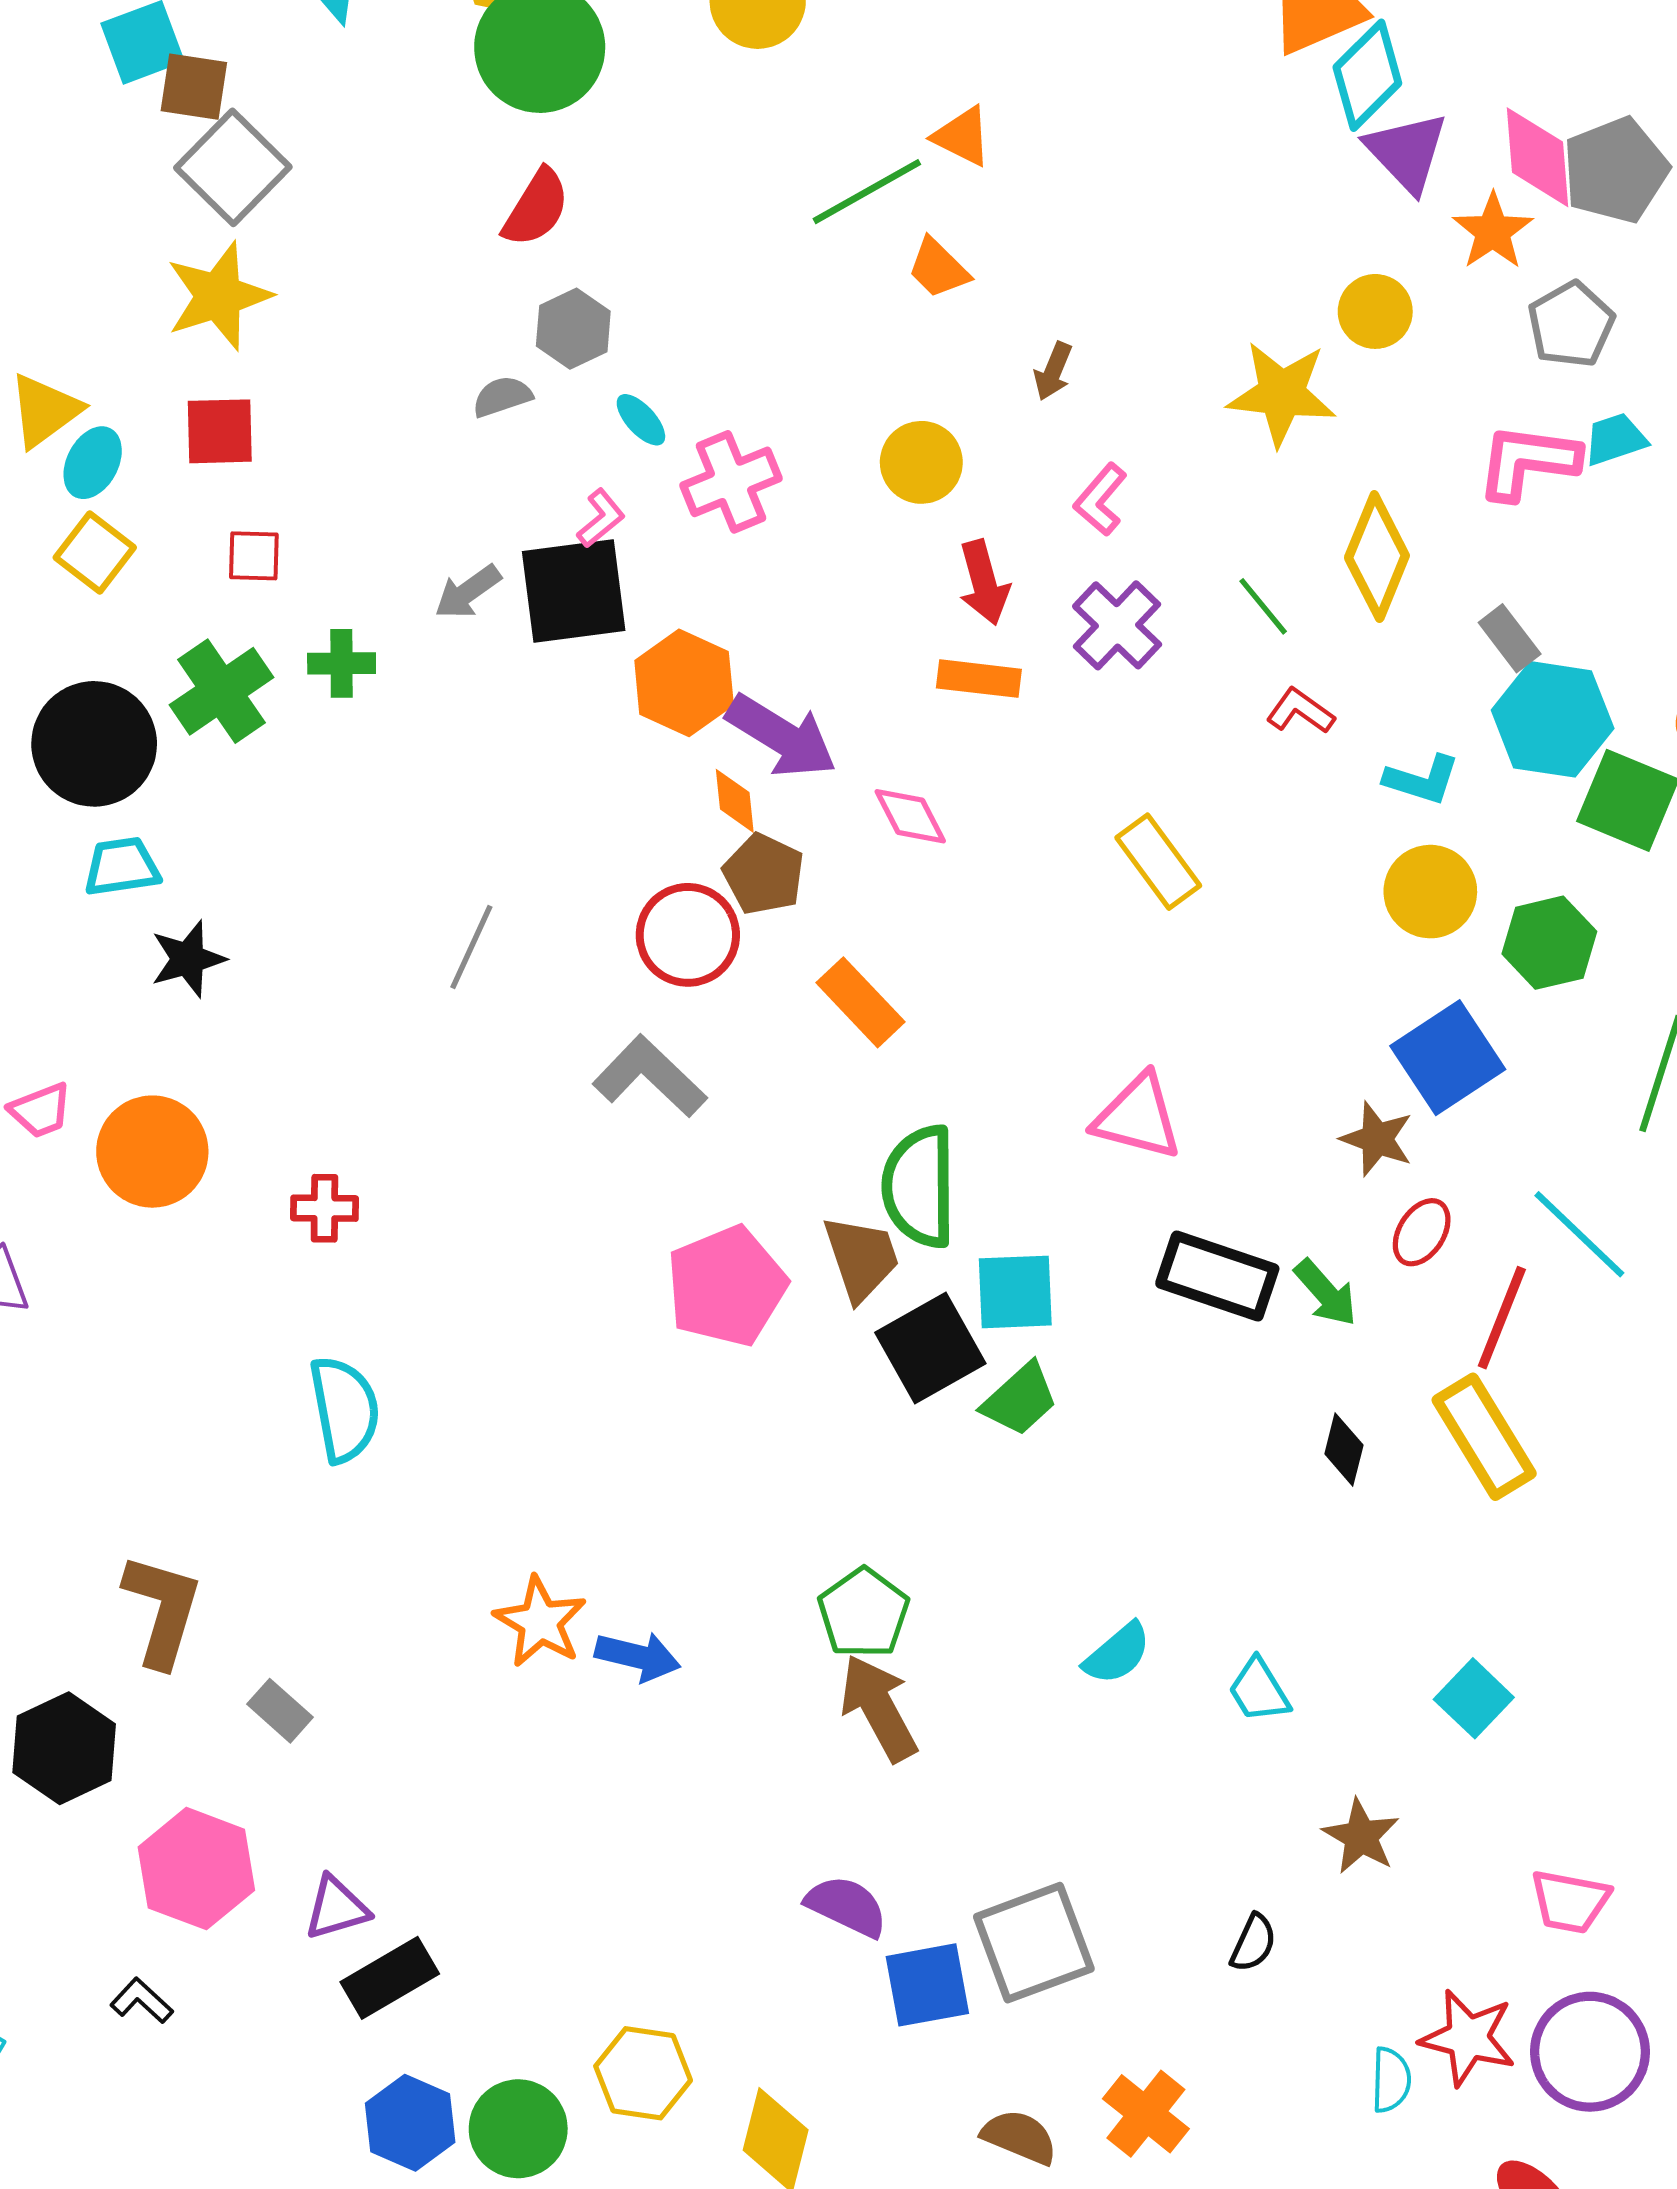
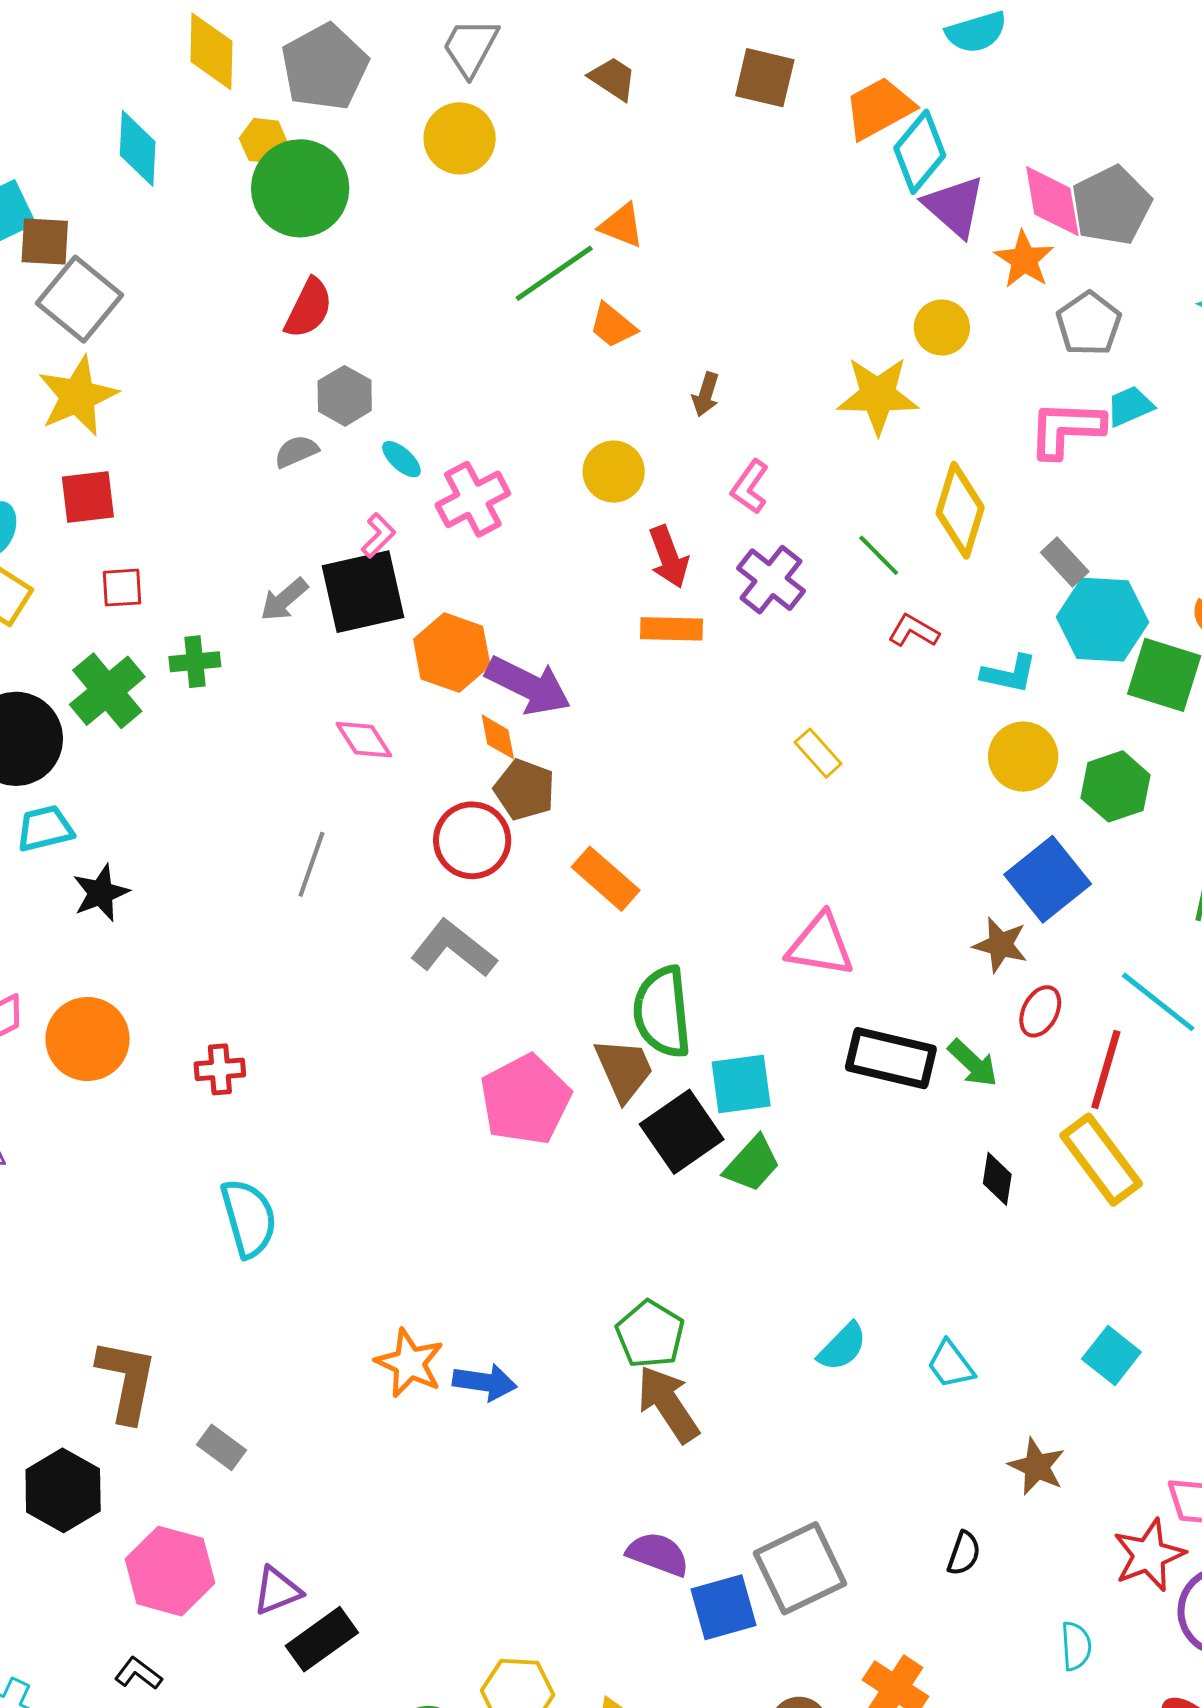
pink diamond: (910, 816) -> (364, 740), moved
yellow rectangle: (1158, 862) -> (818, 753), size x0.7
red star: (1468, 2038) -> (1149, 1555), moved, turned -30

